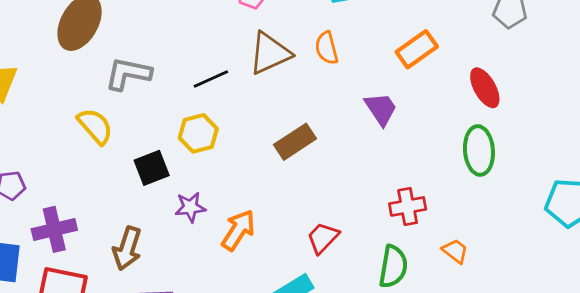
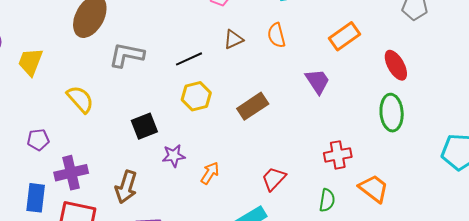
brown triangle: (270, 53) -> (233, 39), size x0.6
yellow semicircle: (95, 126) -> (80, 99), moved
yellow hexagon: (198, 133) -> (196, 96), moved
orange arrow: (238, 230) -> (210, 173), size x0.7
orange trapezoid: (455, 251) -> (374, 188), size x1.5
green semicircle: (393, 267) -> (327, 200), size x0.7

